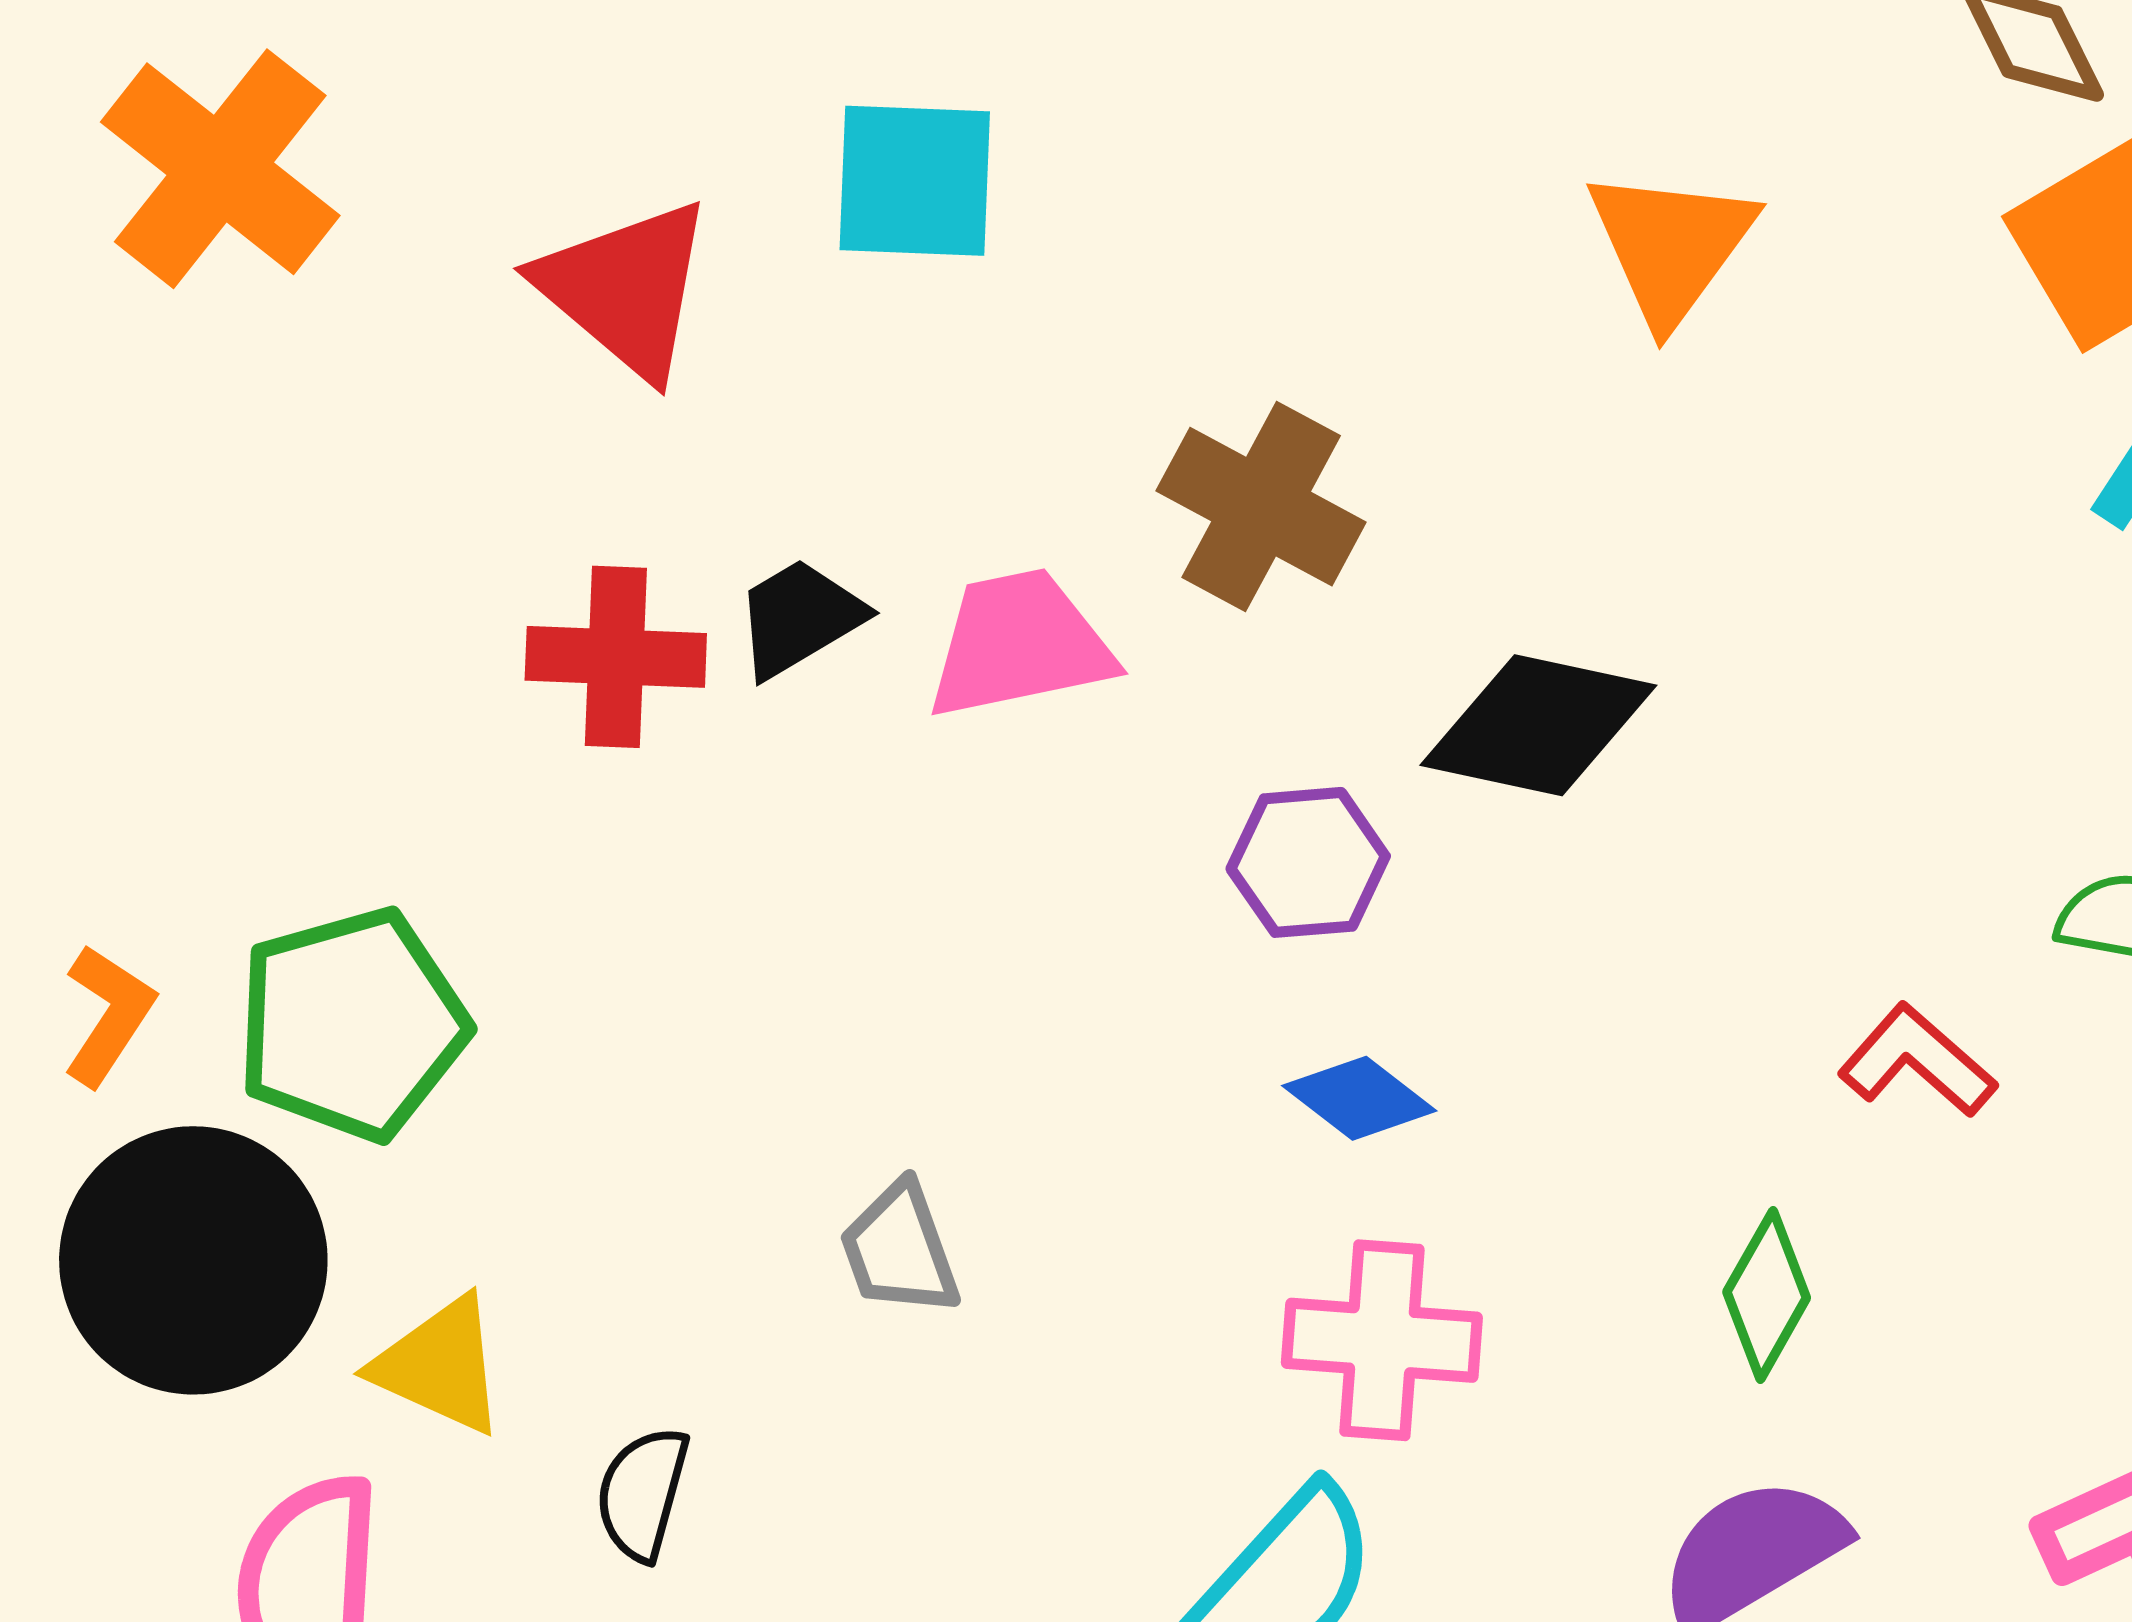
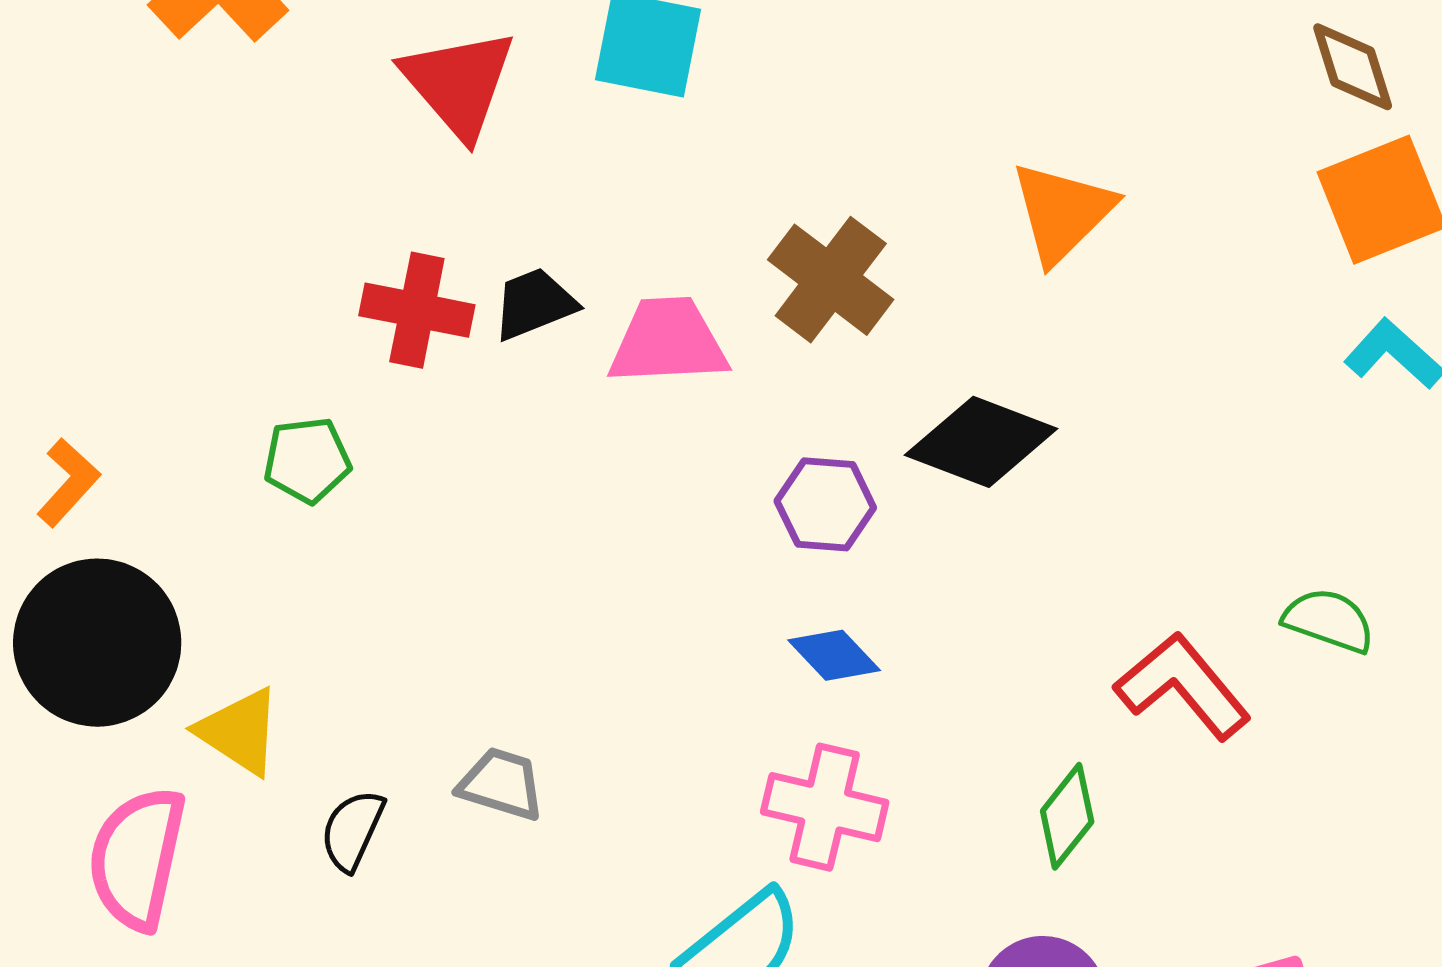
orange triangle: (1671, 246) -> (1062, 212), moved
green pentagon: (352, 1024) -> (307, 460), moved, size x0.6
red L-shape: (1917, 1061) -> (1183, 686), size x1.4
gray trapezoid: (900, 1249) -> (501, 784), moved, turned 118

